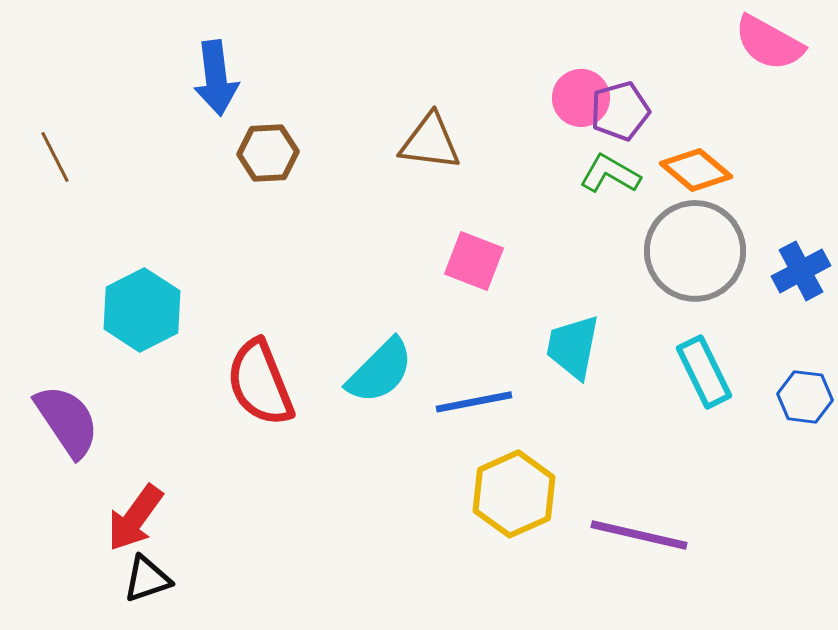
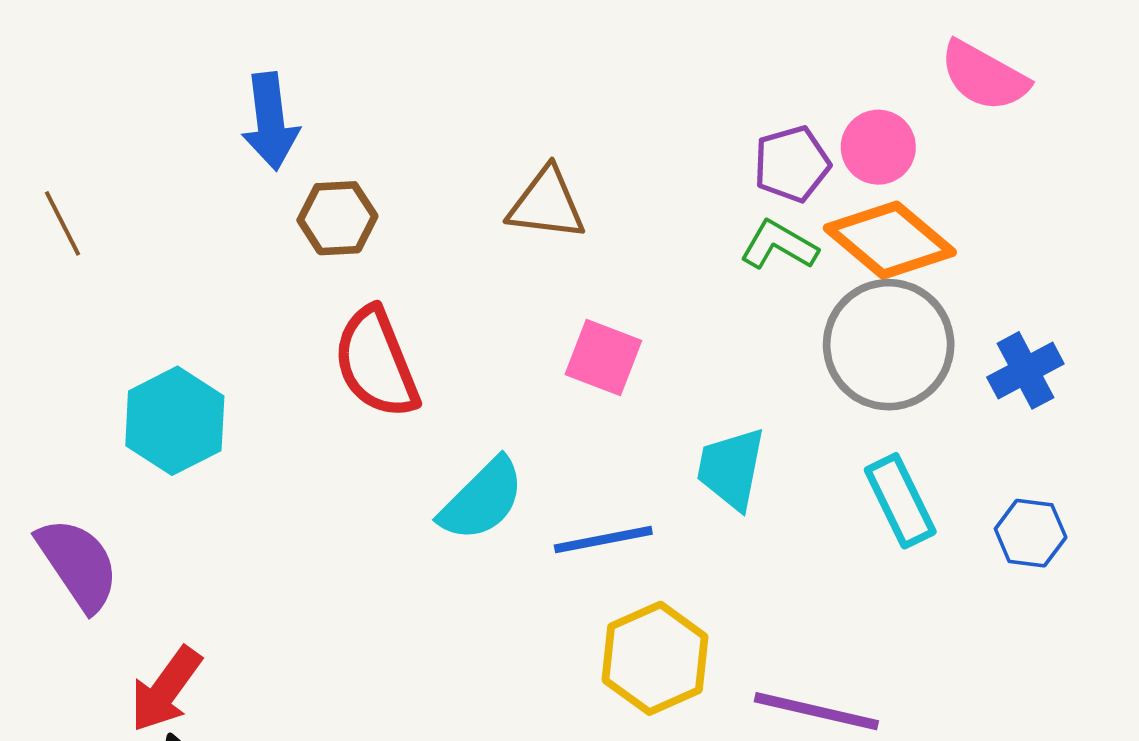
pink circle: (581, 98) -> (878, 147), moved
orange diamond: (696, 170) -> (890, 240), size x1.4
red semicircle: (260, 383) -> (376, 363), moved

